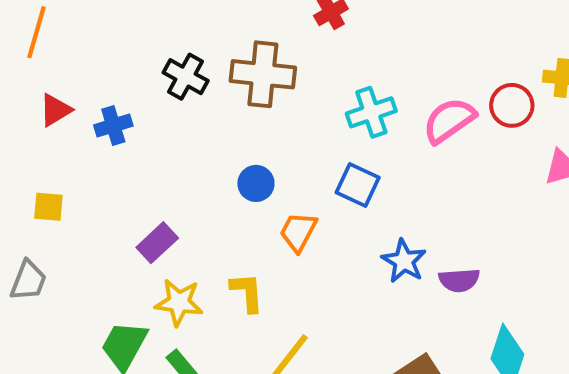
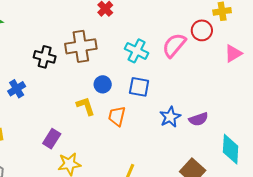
cyan cross: (371, 112) -> (137, 51), turned -30
blue circle: (256, 183) -> (103, 84), moved
blue star: (404, 261) -> (170, 117), turned 30
yellow L-shape: (247, 292) -> (86, 106), moved

